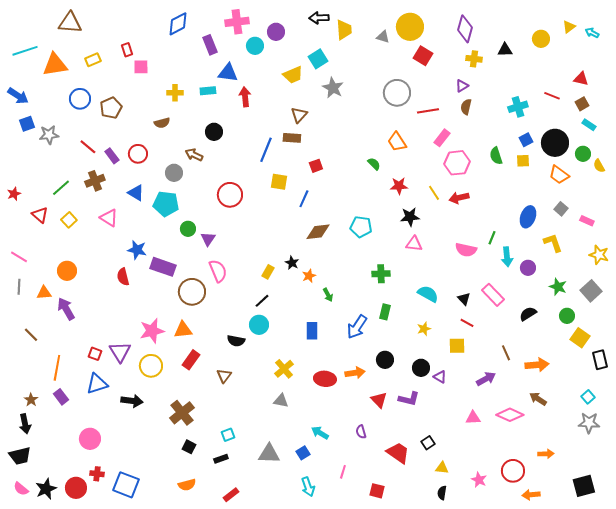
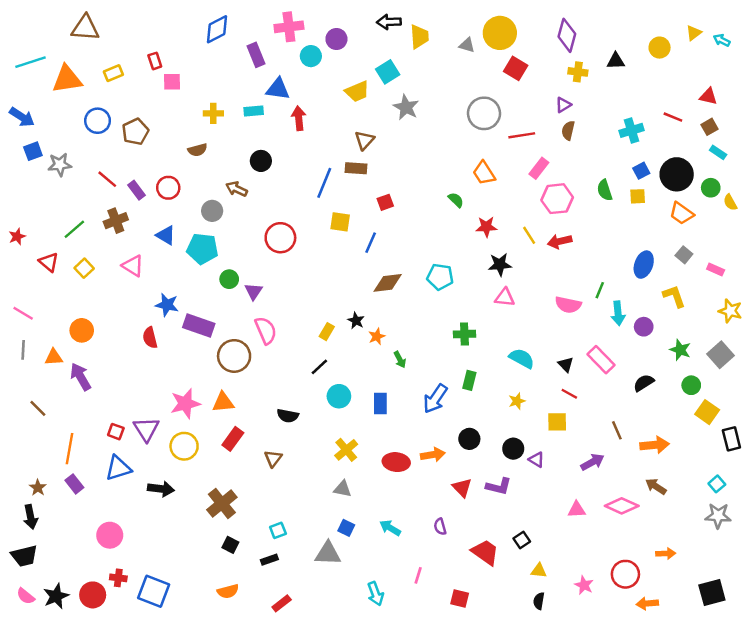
cyan circle: (259, 325) -> (339, 396), moved
blue square: (303, 453) -> (346, 528), moved, turned -32

